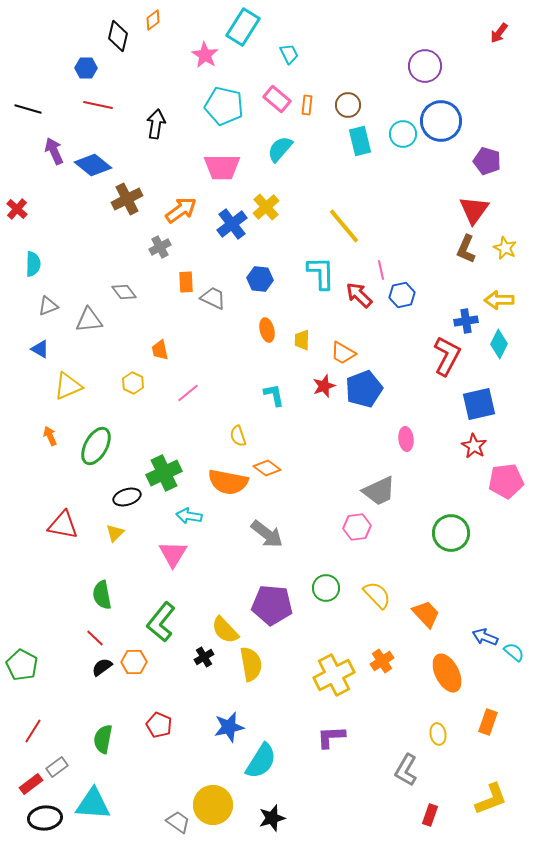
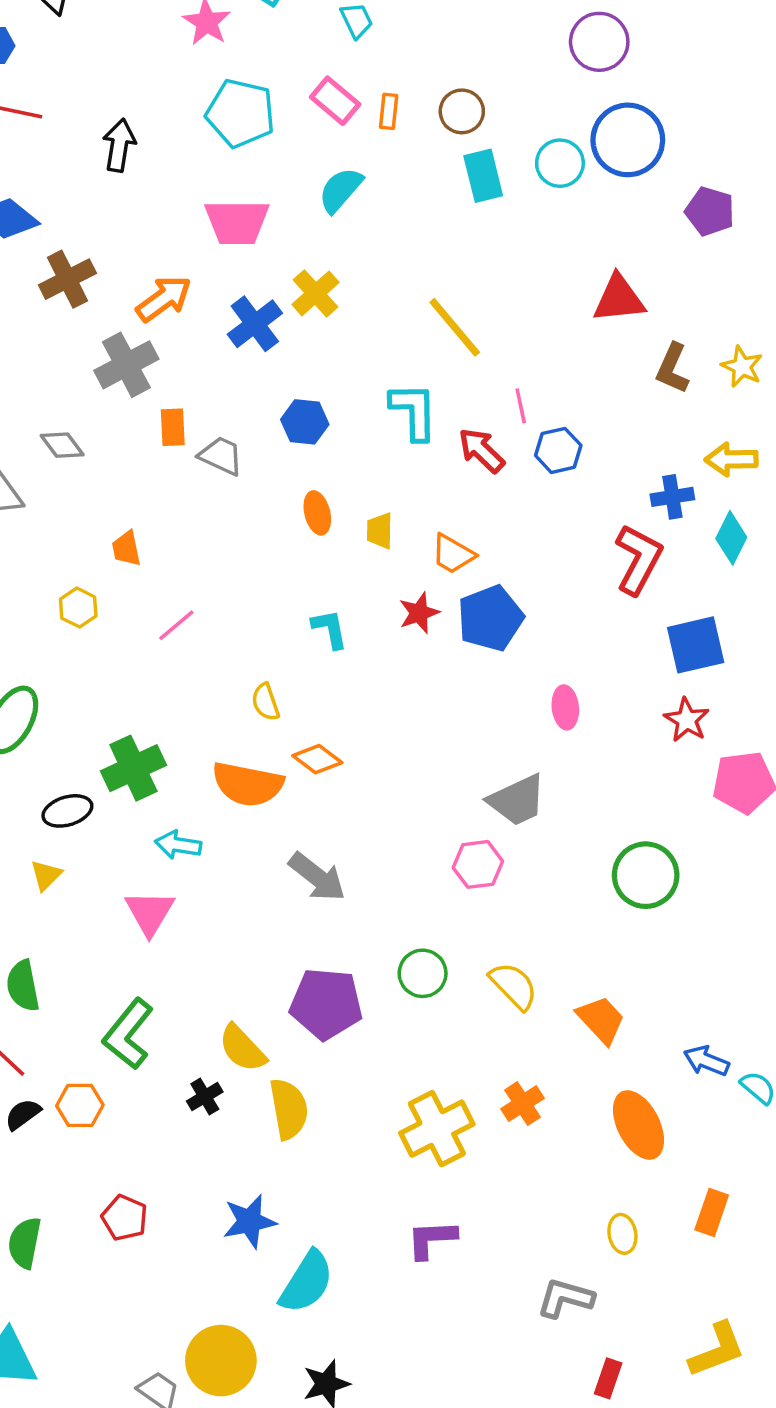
red triangle: (474, 210) -> (619, 299), moved, turned 48
gray cross: (160, 247) -> (126, 365), size x1.6
gray L-shape: (406, 770) -> (565, 1298), turned 76

